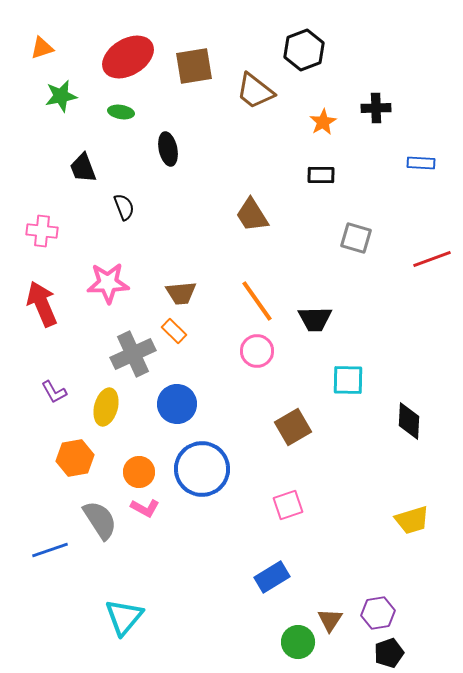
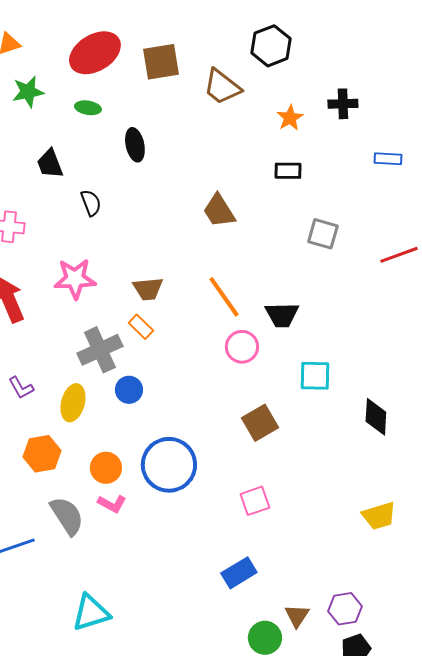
pink circle: (257, 351) -> (242, 347), moved
blue circle: (177, 404) -> (129, 390), moved, size x0.7
cyan triangle: (124, 617) -> (91, 613), turned 33

